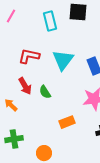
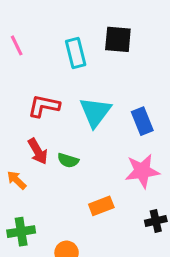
pink line: (11, 16) -> (17, 45), turned -56
green semicircle: (45, 92) -> (68, 160), turned -40

